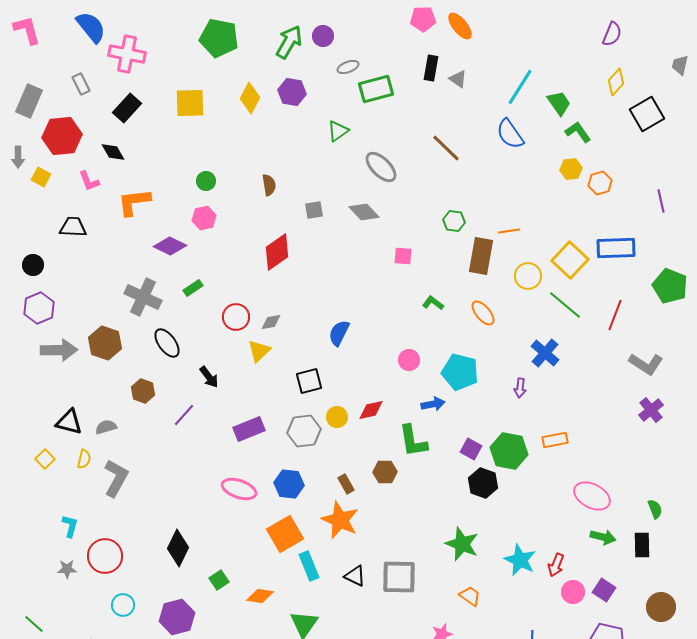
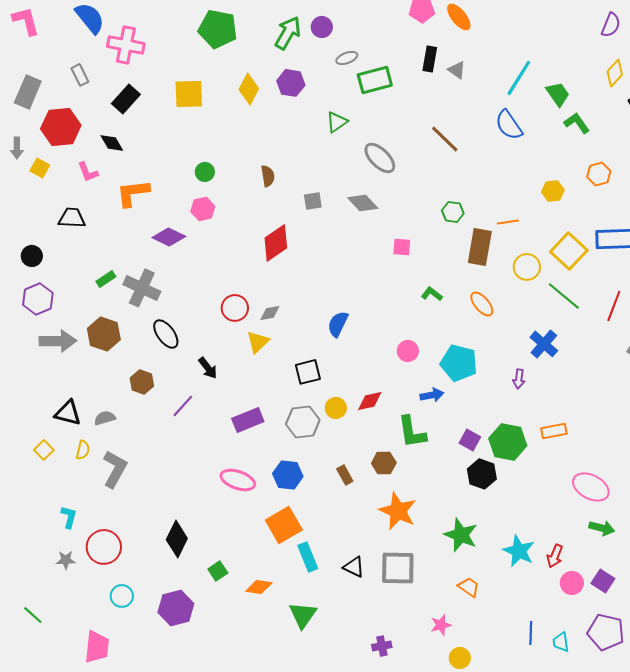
yellow hexagon: (571, 169) -> (553, 191), moved
green rectangle: (193, 288) -> (106, 279), moved
orange star: (340, 520) -> (398, 511), moved

